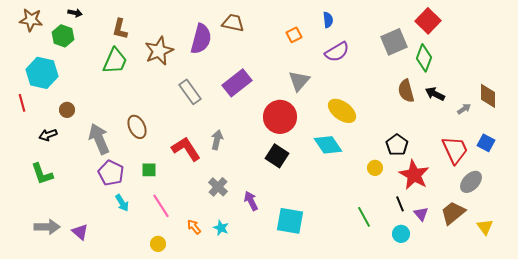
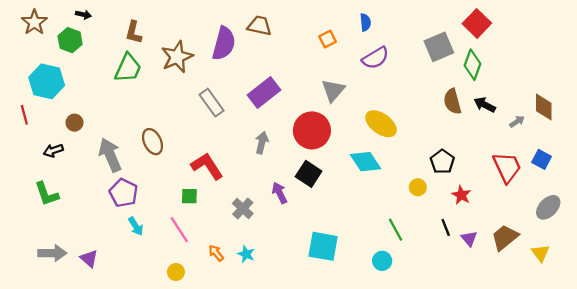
brown star: (31, 20) -> (34, 22), turned 30
gray arrow: (217, 140) -> (262, 143), moved
green square: (149, 170) -> (189, 196), moved
red star: (414, 175) -> (461, 195), size x0.6
gray ellipse: (471, 182) -> (548, 207), moved
purple arrow: (251, 201) -> (280, 193), moved
green line: (364, 217) -> (396, 230), moved
cyan circle: (401, 234) -> (382, 261), moved

